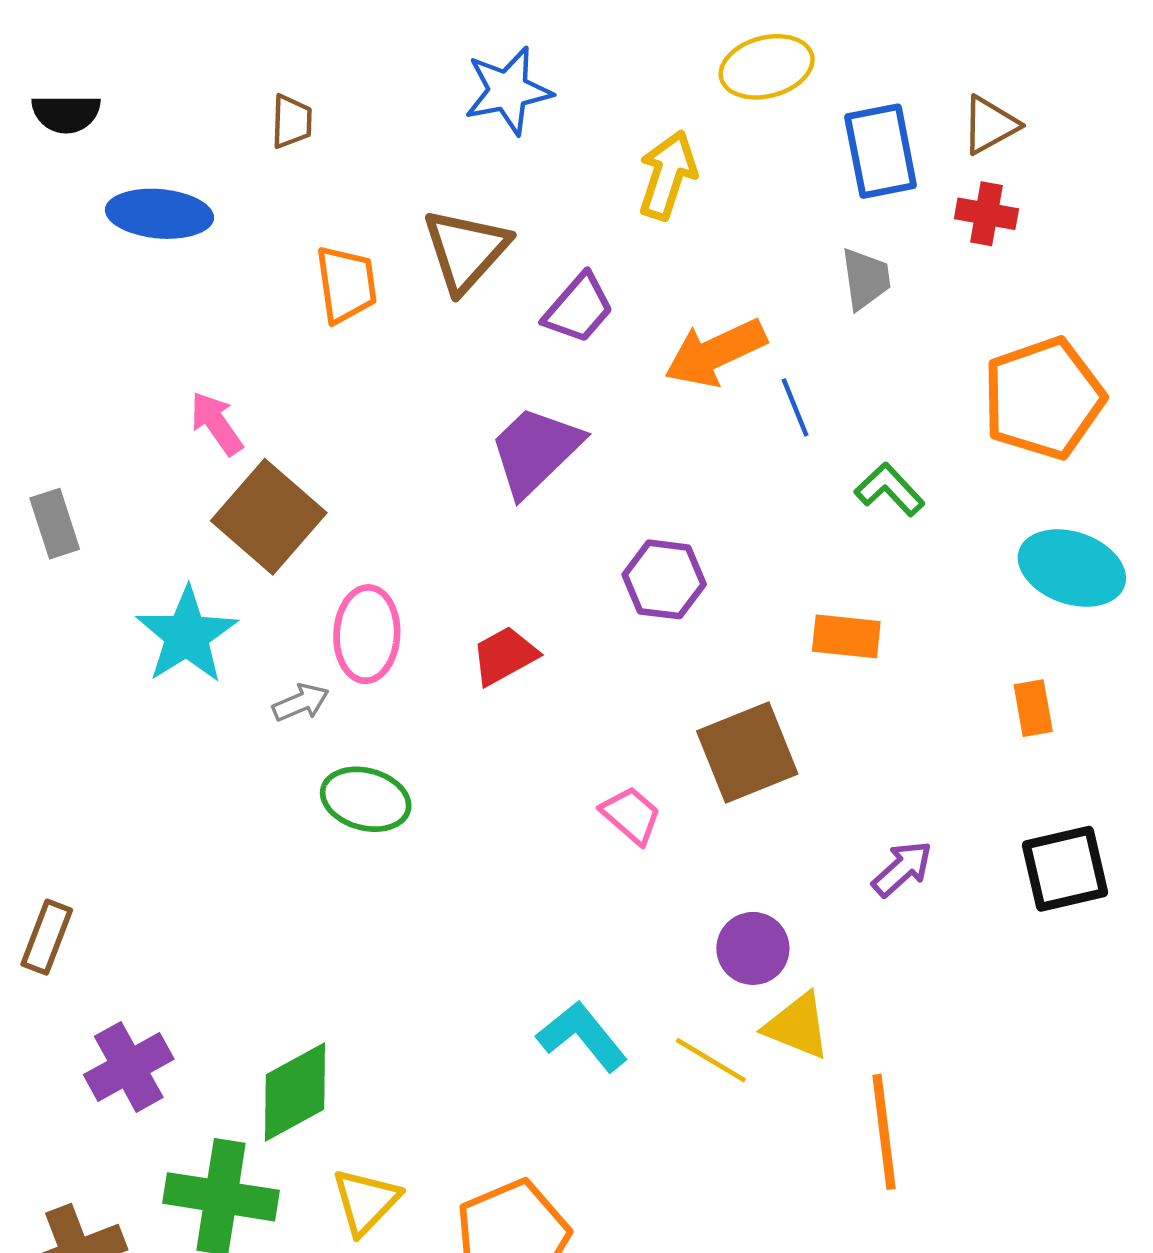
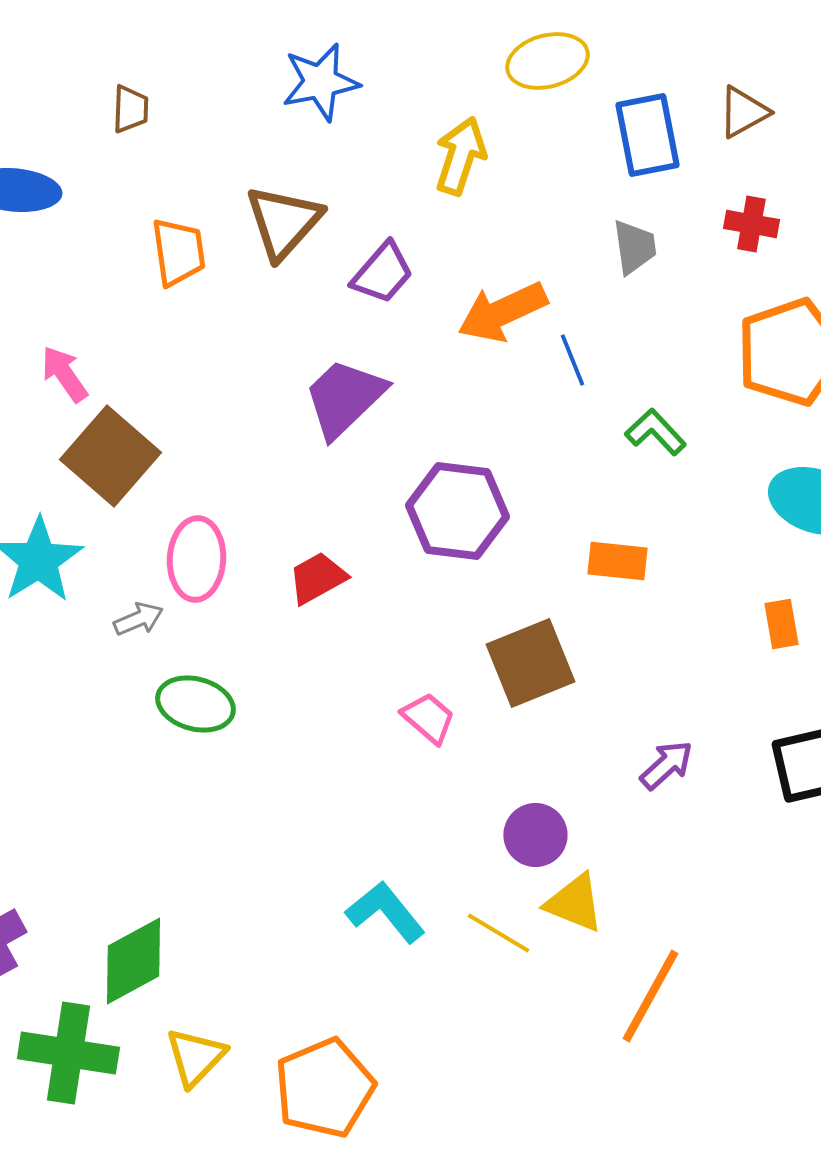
red cross: (986, 214) -> (751, 224), moved
purple hexagon: (664, 579) -> (457, 511), size x1.4
orange line: (884, 1132) -> (650, 996), turned 36

